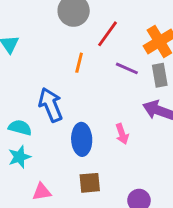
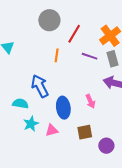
cyan star: (19, 157) -> (31, 124), moved
brown square: (90, 183) -> (85, 132), moved
pink triangle: (42, 192) -> (52, 130), moved

